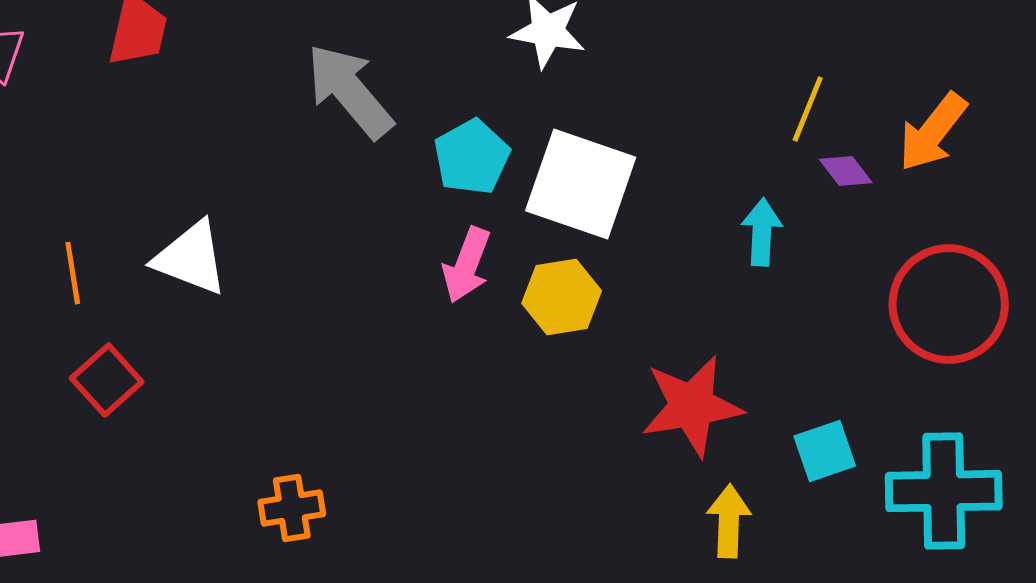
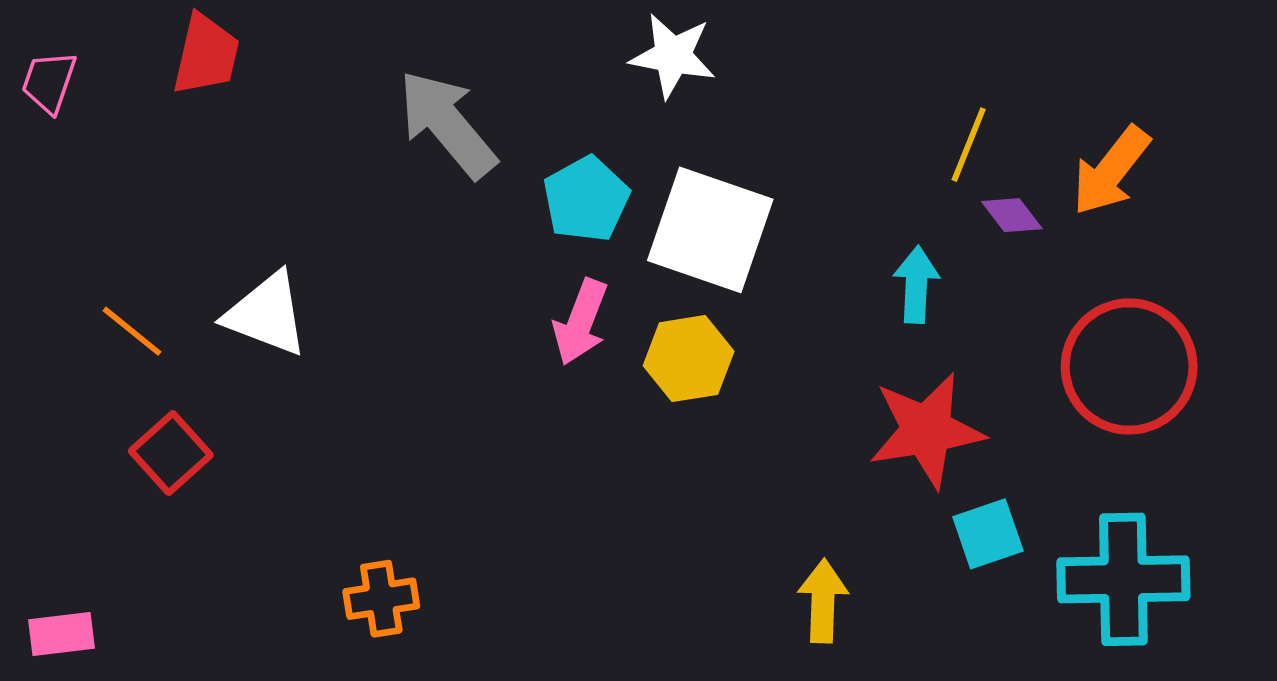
orange line: (73, 273) -> (132, 331), turned -42
red star: (692, 406) -> (926, 430), moved
yellow arrow: (729, 521) -> (823, 601), moved

